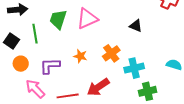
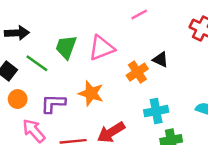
green line: (35, 34) -> (37, 63), turned -48
orange cross: (111, 53) -> (137, 72), moved
orange star: (80, 56) -> (91, 93), size x1.5

